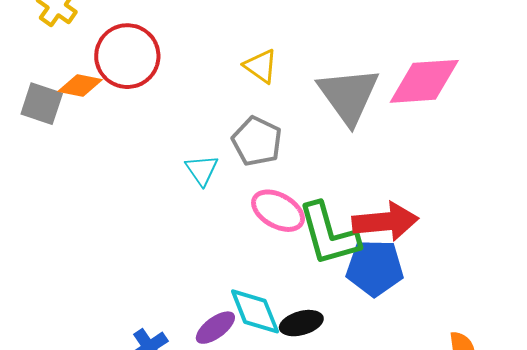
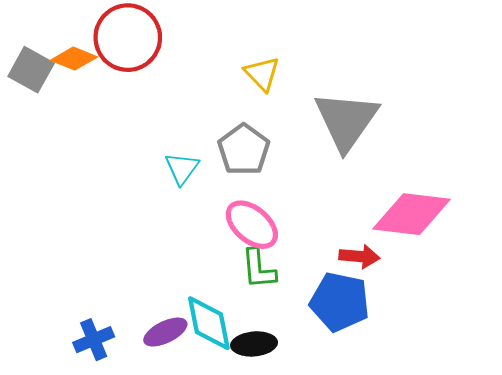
pink diamond: (424, 81) -> (411, 214), moved
red arrow: (385, 222) -> (359, 256), size x0.6
green L-shape: (329, 234) -> (259, 269), moved, size x0.6

